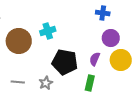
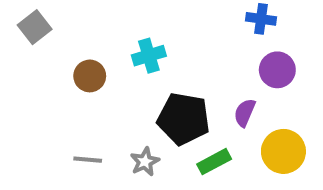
brown circle: (19, 41) -> (90, 76), size x0.6
yellow circle: (121, 60) -> (283, 151), moved
green rectangle: (90, 83) -> (214, 162), moved, turned 49

